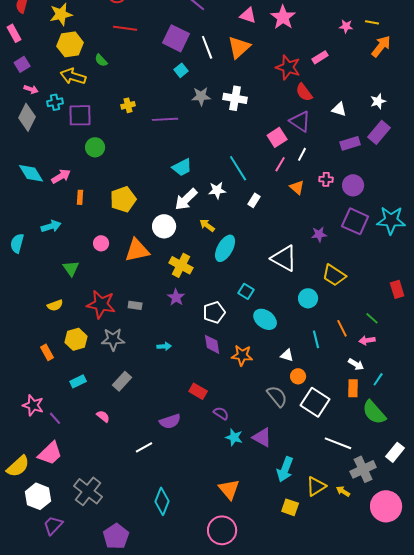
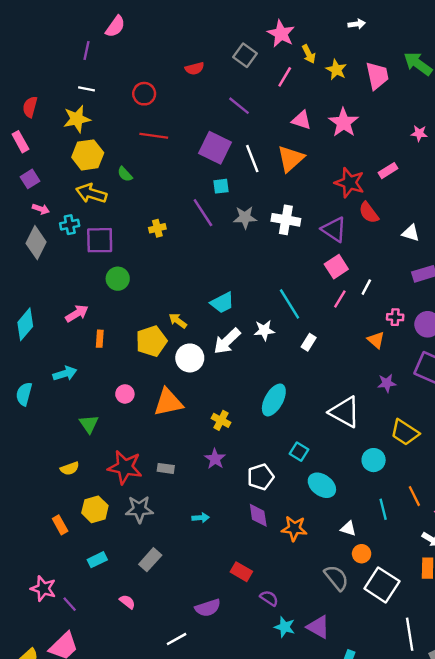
cyan square: (181, 70) -> (221, 186), turned 32
purple line: (165, 119) -> (203, 213), moved, turned 60
purple triangle: (300, 121) -> (334, 229), moved
cyan diamond: (31, 173) -> (25, 324), moved, turned 72
orange triangle: (297, 187) -> (376, 340), moved
yellow arrow: (207, 225) -> (178, 321), moved
white circle: (164, 226) -> (190, 358), moved
yellow cross: (181, 265) -> (221, 420), size x0.7
white line: (338, 443) -> (410, 634), turned 60

